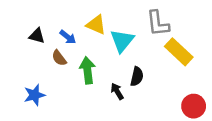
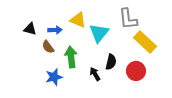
blue arrow: (68, 37) -> (55, 30), turned -40
blue star: (34, 95) -> (54, 77), moved
red circle: (194, 106) -> (136, 71), moved

